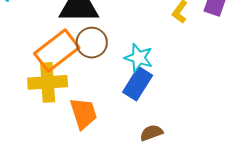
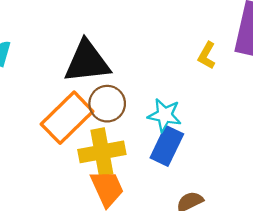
yellow cross: (48, 82) -> (102, 152), moved

